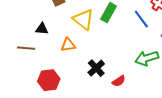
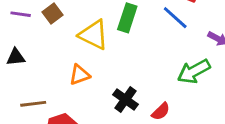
black triangle: (42, 29) -> (16, 57), moved
brown line: (26, 48) -> (33, 104), moved

